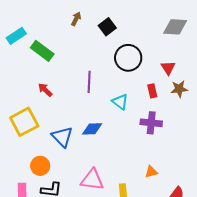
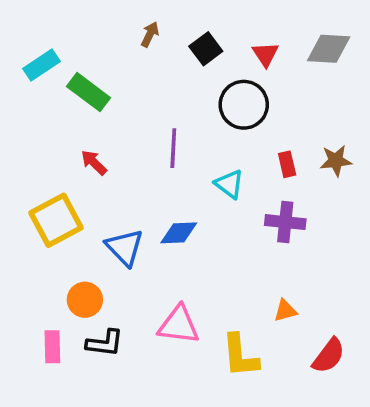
red triangle: (168, 68) -> (265, 54), moved

